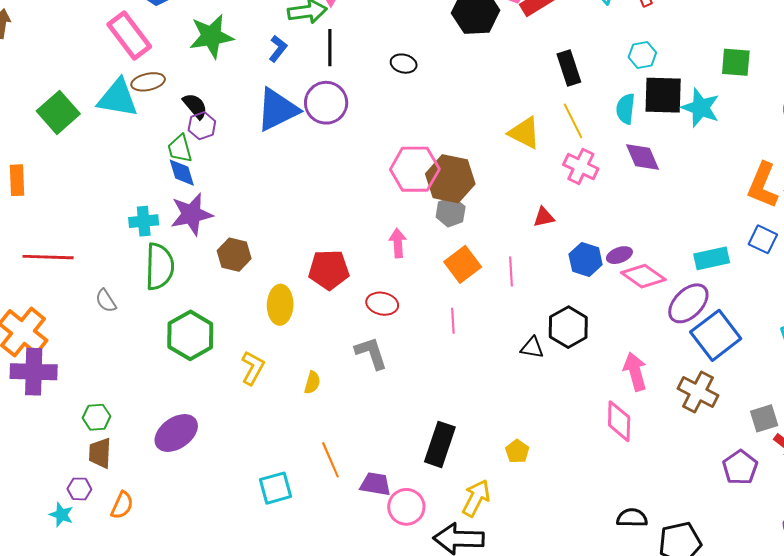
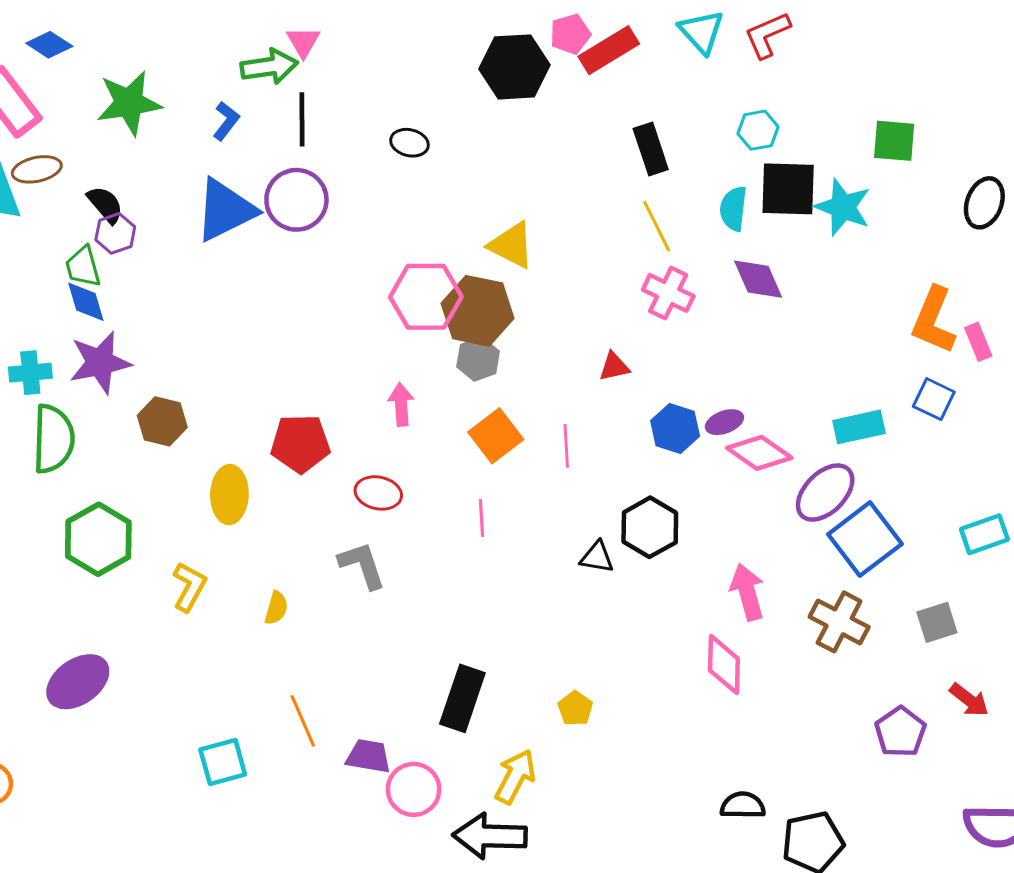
yellow triangle: (524, 133) -> (511, 245), moved
gray square: (764, 418) -> (937, 622), moved

